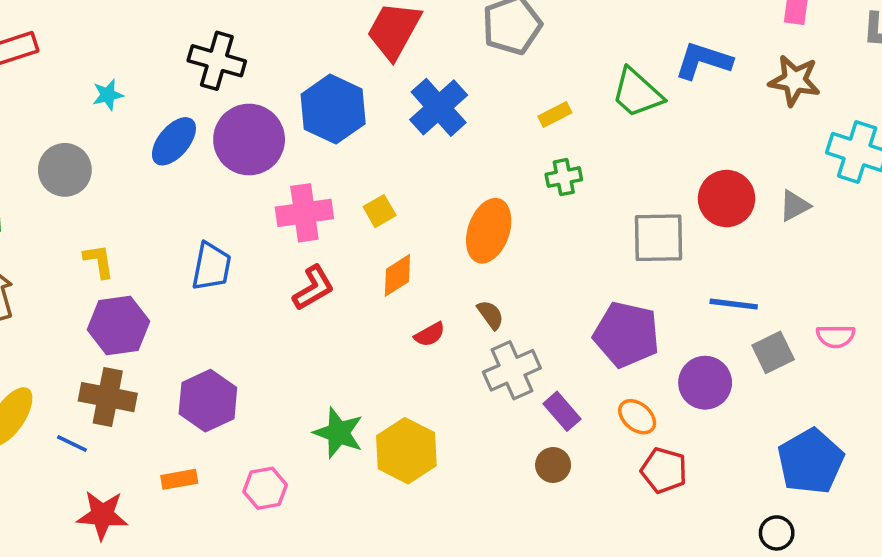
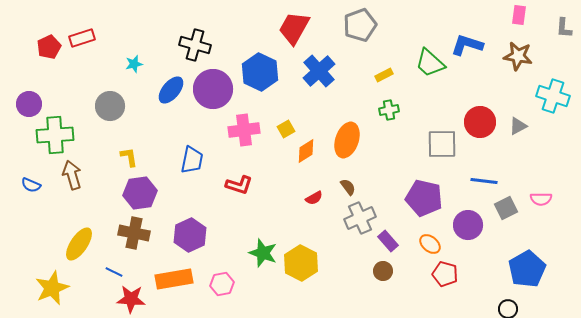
orange diamond: (397, 275) -> (306, 151), moved
red L-shape: (313, 288) -> (239, 185), moved, turned 48
blue line: (72, 444) -> (114, 272), moved
orange rectangle: (179, 479) -> (174, 279), size x1.8

